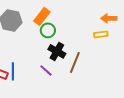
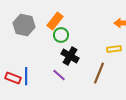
yellow rectangle: (101, 34) -> (114, 49), moved
brown line: (75, 62) -> (99, 73), moved

